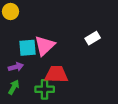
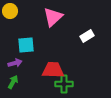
pink triangle: (45, 46) -> (53, 17), moved
green cross: (45, 89) -> (64, 84), moved

